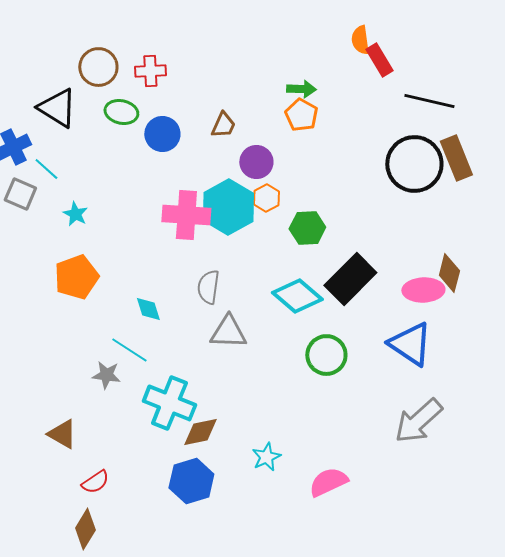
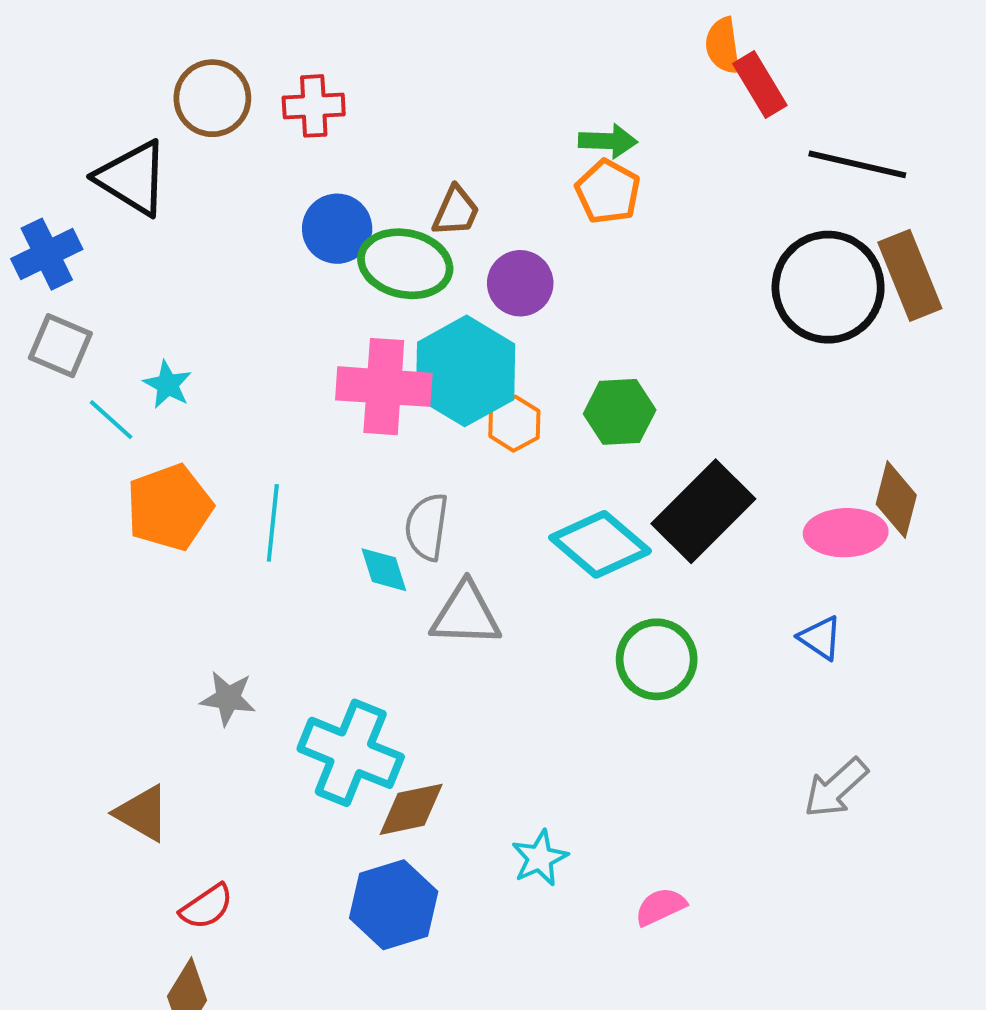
green ellipse: (121, 112) -> (405, 264), moved, size x1.4
cyan line: (46, 169) -> (111, 420), moved
orange hexagon: (266, 198) -> (514, 424), moved
cyan diamond: (148, 309) -> (384, 570), moved
blue triangle: (410, 344) -> (820, 638), size x0.5
cyan line: (129, 350) -> (273, 523), moved, turned 63
gray arrow: (418, 421) -> (836, 788), size x0.7
pink semicircle: (328, 482) -> (661, 907), size x0.7

